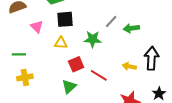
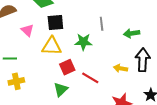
gray line: (111, 22) -> (102, 24), turned -48
green arrow: (131, 28) -> (132, 33), moved
yellow triangle: (61, 43) -> (52, 46), size x1.5

